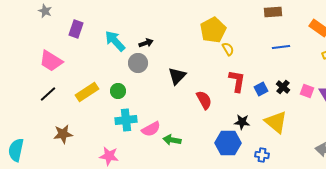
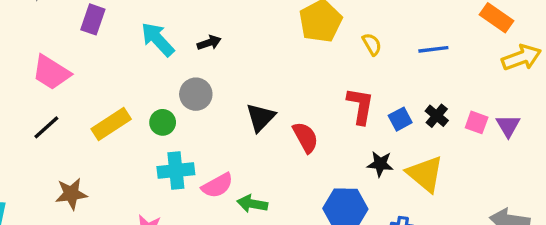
yellow semicircle: (228, 49) -> (372, 44), moved
gray circle: (138, 63) -> (196, 94), moved
black triangle: (177, 76) -> (261, 117), moved
black star: (242, 122) -> (380, 164), moved

